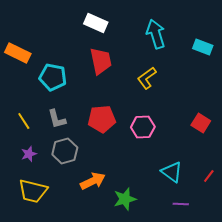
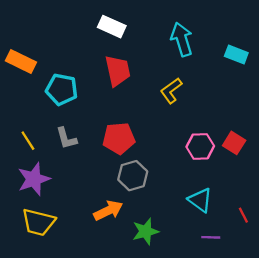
pink hexagon: (143, 127) -> (200, 146), moved
gray hexagon: (65, 151) -> (133, 176), moved
purple star: (29, 154) -> (34, 179), size x1.8
red line: (209, 176) -> (243, 215), moved, turned -64

